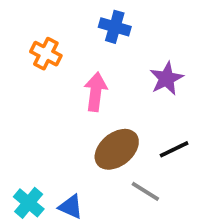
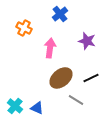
blue cross: (115, 27) -> (60, 14), turned 35
purple star: (166, 78) -> (87, 41), turned -30

